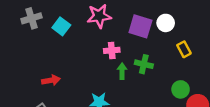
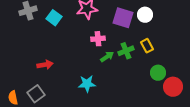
yellow rectangle: (184, 49) -> (147, 46), moved
green cross: (144, 64) -> (126, 51), turned -35
green arrow: (122, 71) -> (107, 57), turned 56

